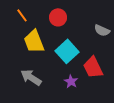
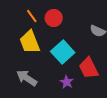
orange line: (22, 15) -> (32, 16), moved

